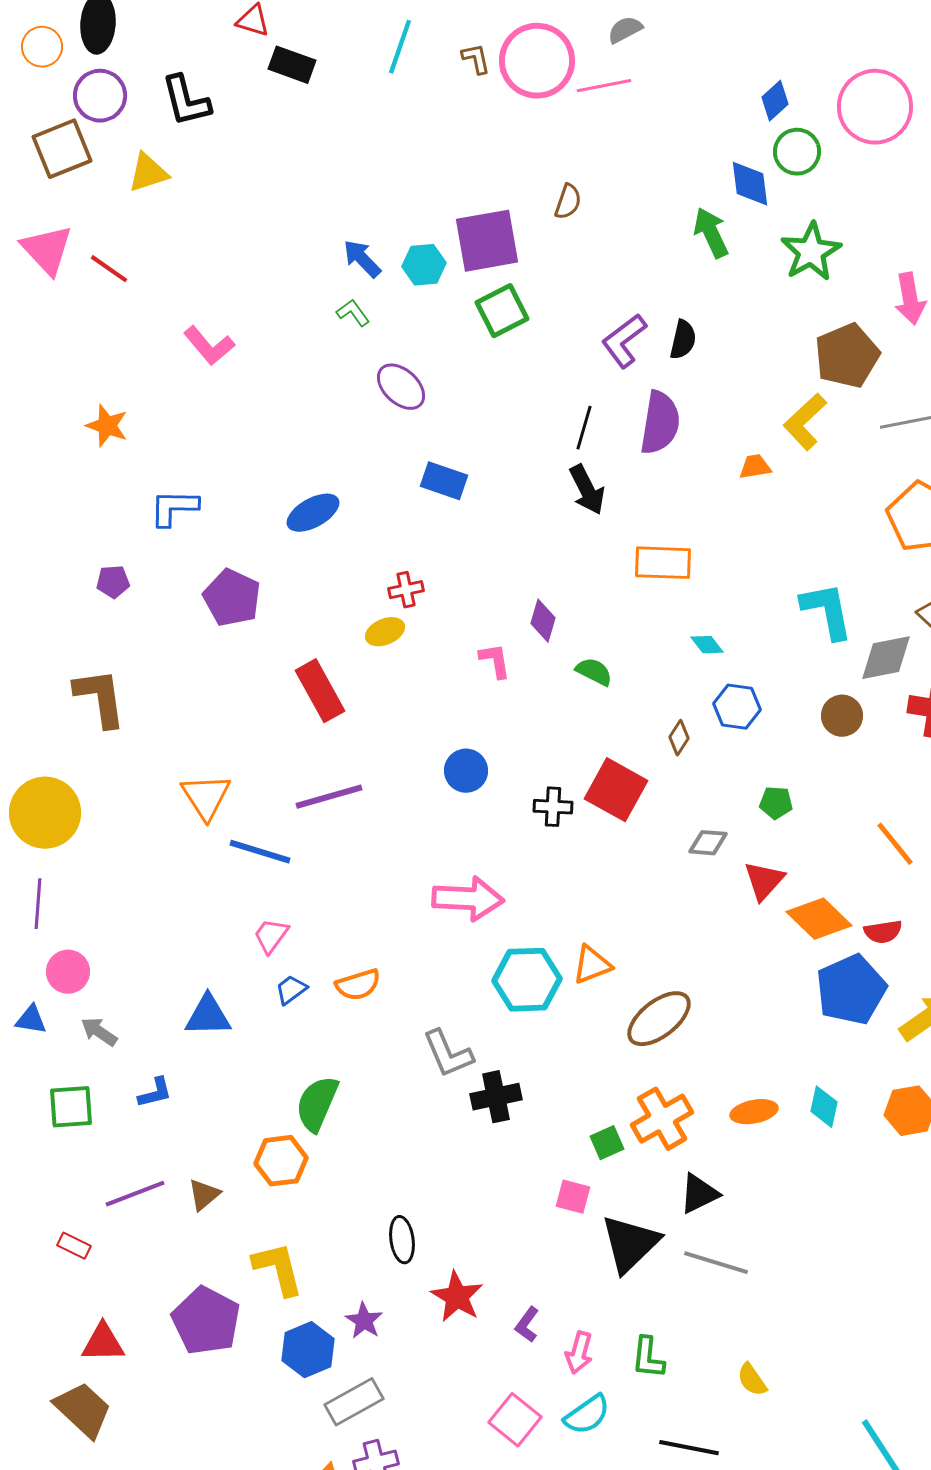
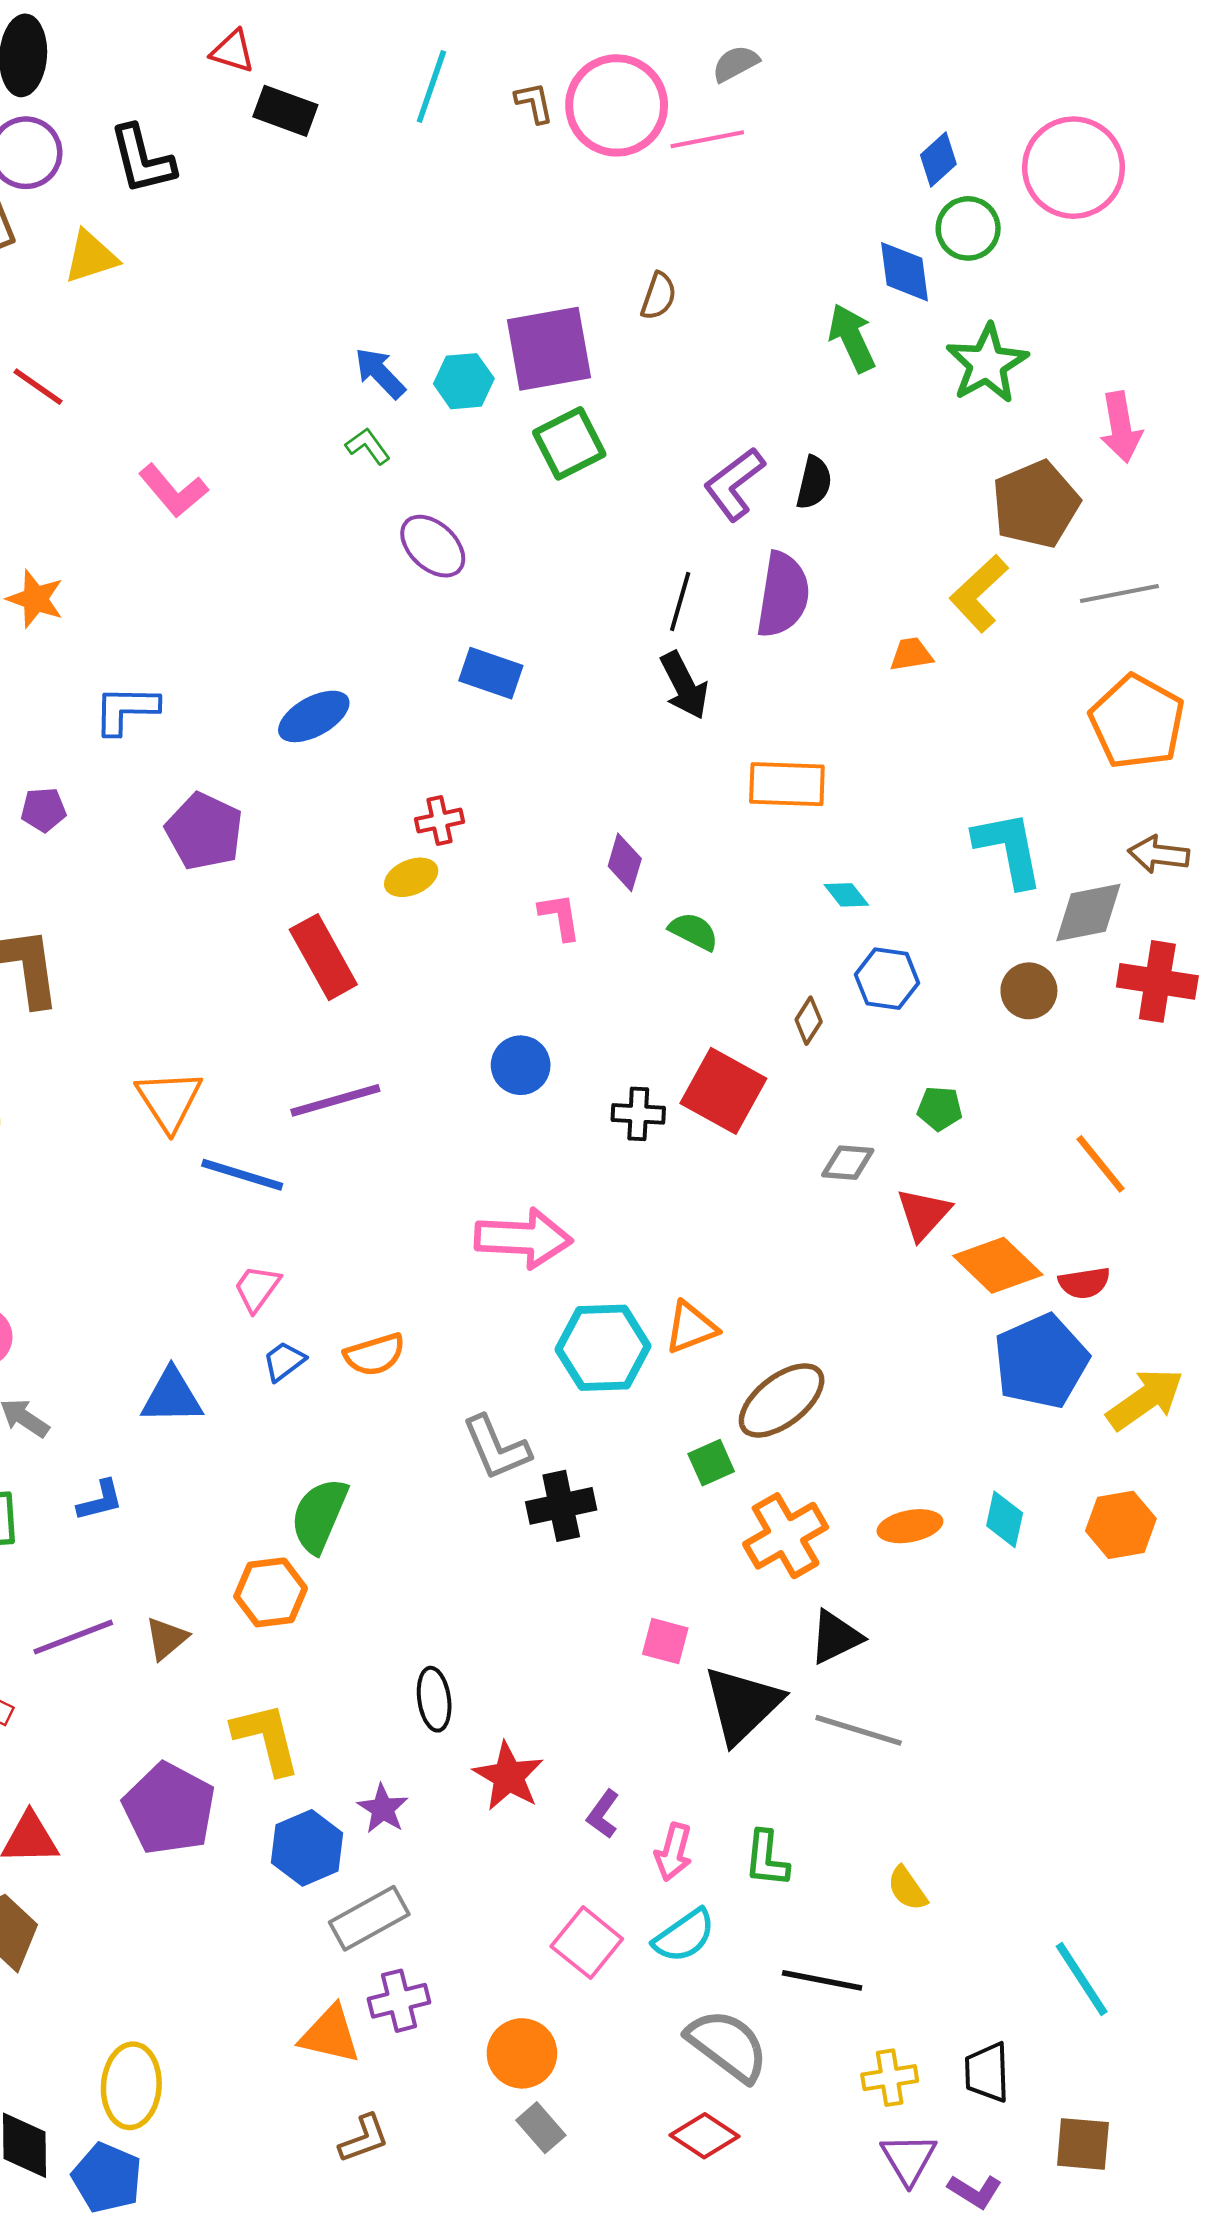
green square: (607, 1143) -> (711, 1463), moved

